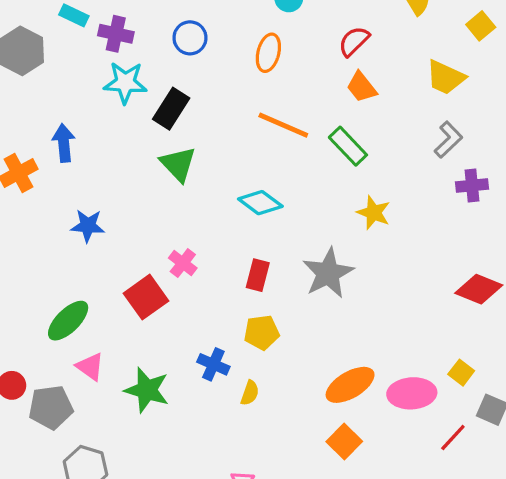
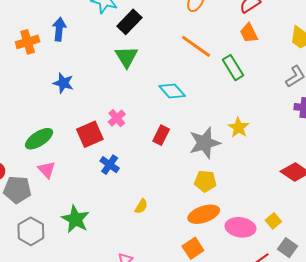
yellow star: (374, 213) -> (238, 128), moved
yellow pentagon: (262, 332) -> (205, 181), moved
blue cross: (213, 364) -> (110, 165), moved
green star: (147, 390) -> (75, 219), moved

